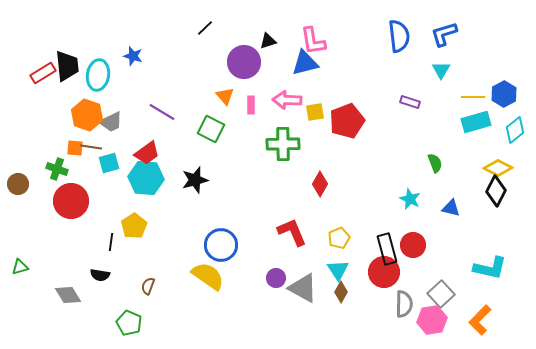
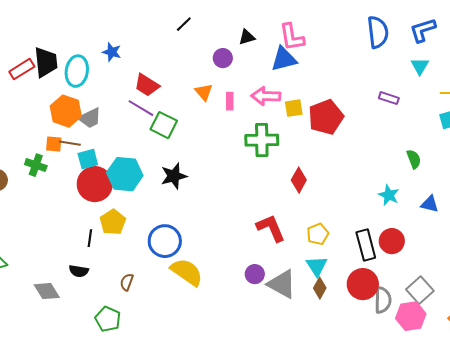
purple circle: (244, 62) -> (223, 58), size x0.6
green square: (211, 129) -> (164, 125), moved
red trapezoid: (147, 153) -> (147, 85), moved, turned 68
red circle: (71, 201) -> (95, 184), moved
blue circle: (221, 245) -> (165, 241), moved
red circle: (384, 272) -> (363, 284), moved

